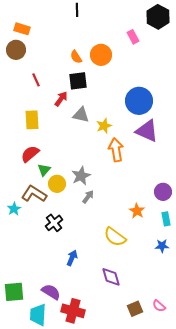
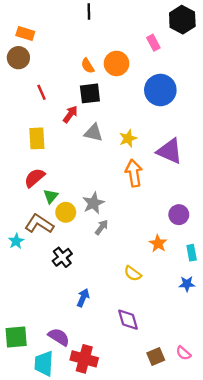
blue circle: (139, 101) -> (160, 90), moved
yellow star: (104, 126) -> (128, 138), moved
purple circle: (163, 192) -> (179, 215), moved
yellow semicircle: (115, 237) -> (133, 273), size x0.7

